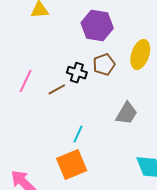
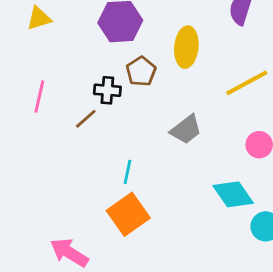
pink line: (26, 81) -> (39, 97), moved
gray trapezoid: (127, 113) -> (186, 130), turned 35

